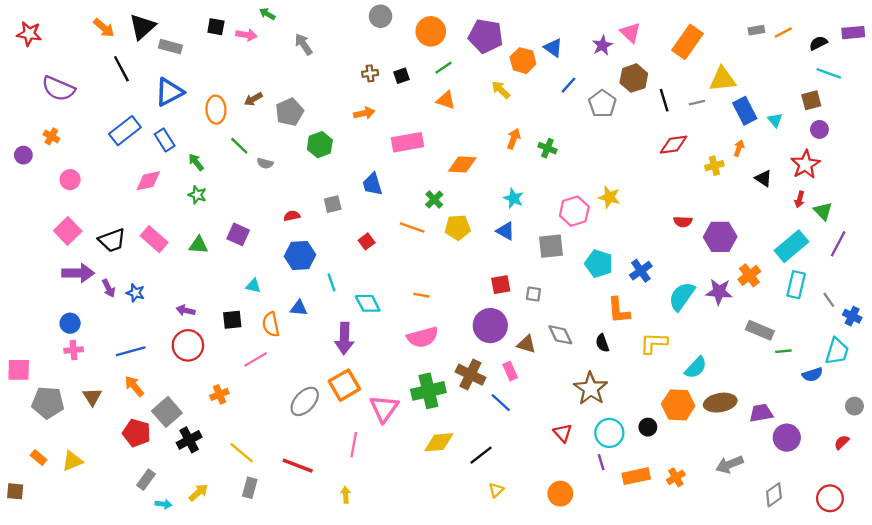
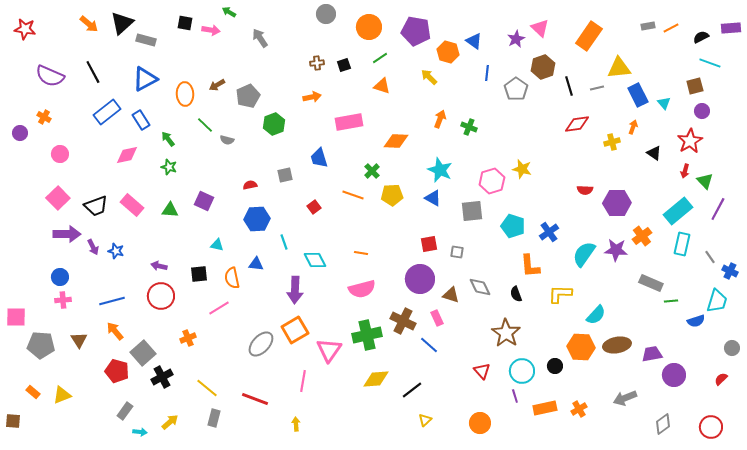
black line: (121, 69) -> (93, 72), moved
blue line: (568, 85) -> (487, 73), turned -35
cyan star: (514, 198) -> (440, 170), size x1.4

